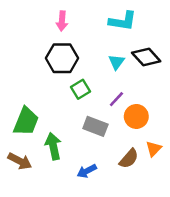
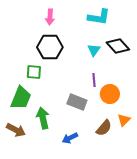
green square: (81, 89) -> (34, 72), moved, turned 35
purple line: (116, 99) -> (94, 80), turned -48

